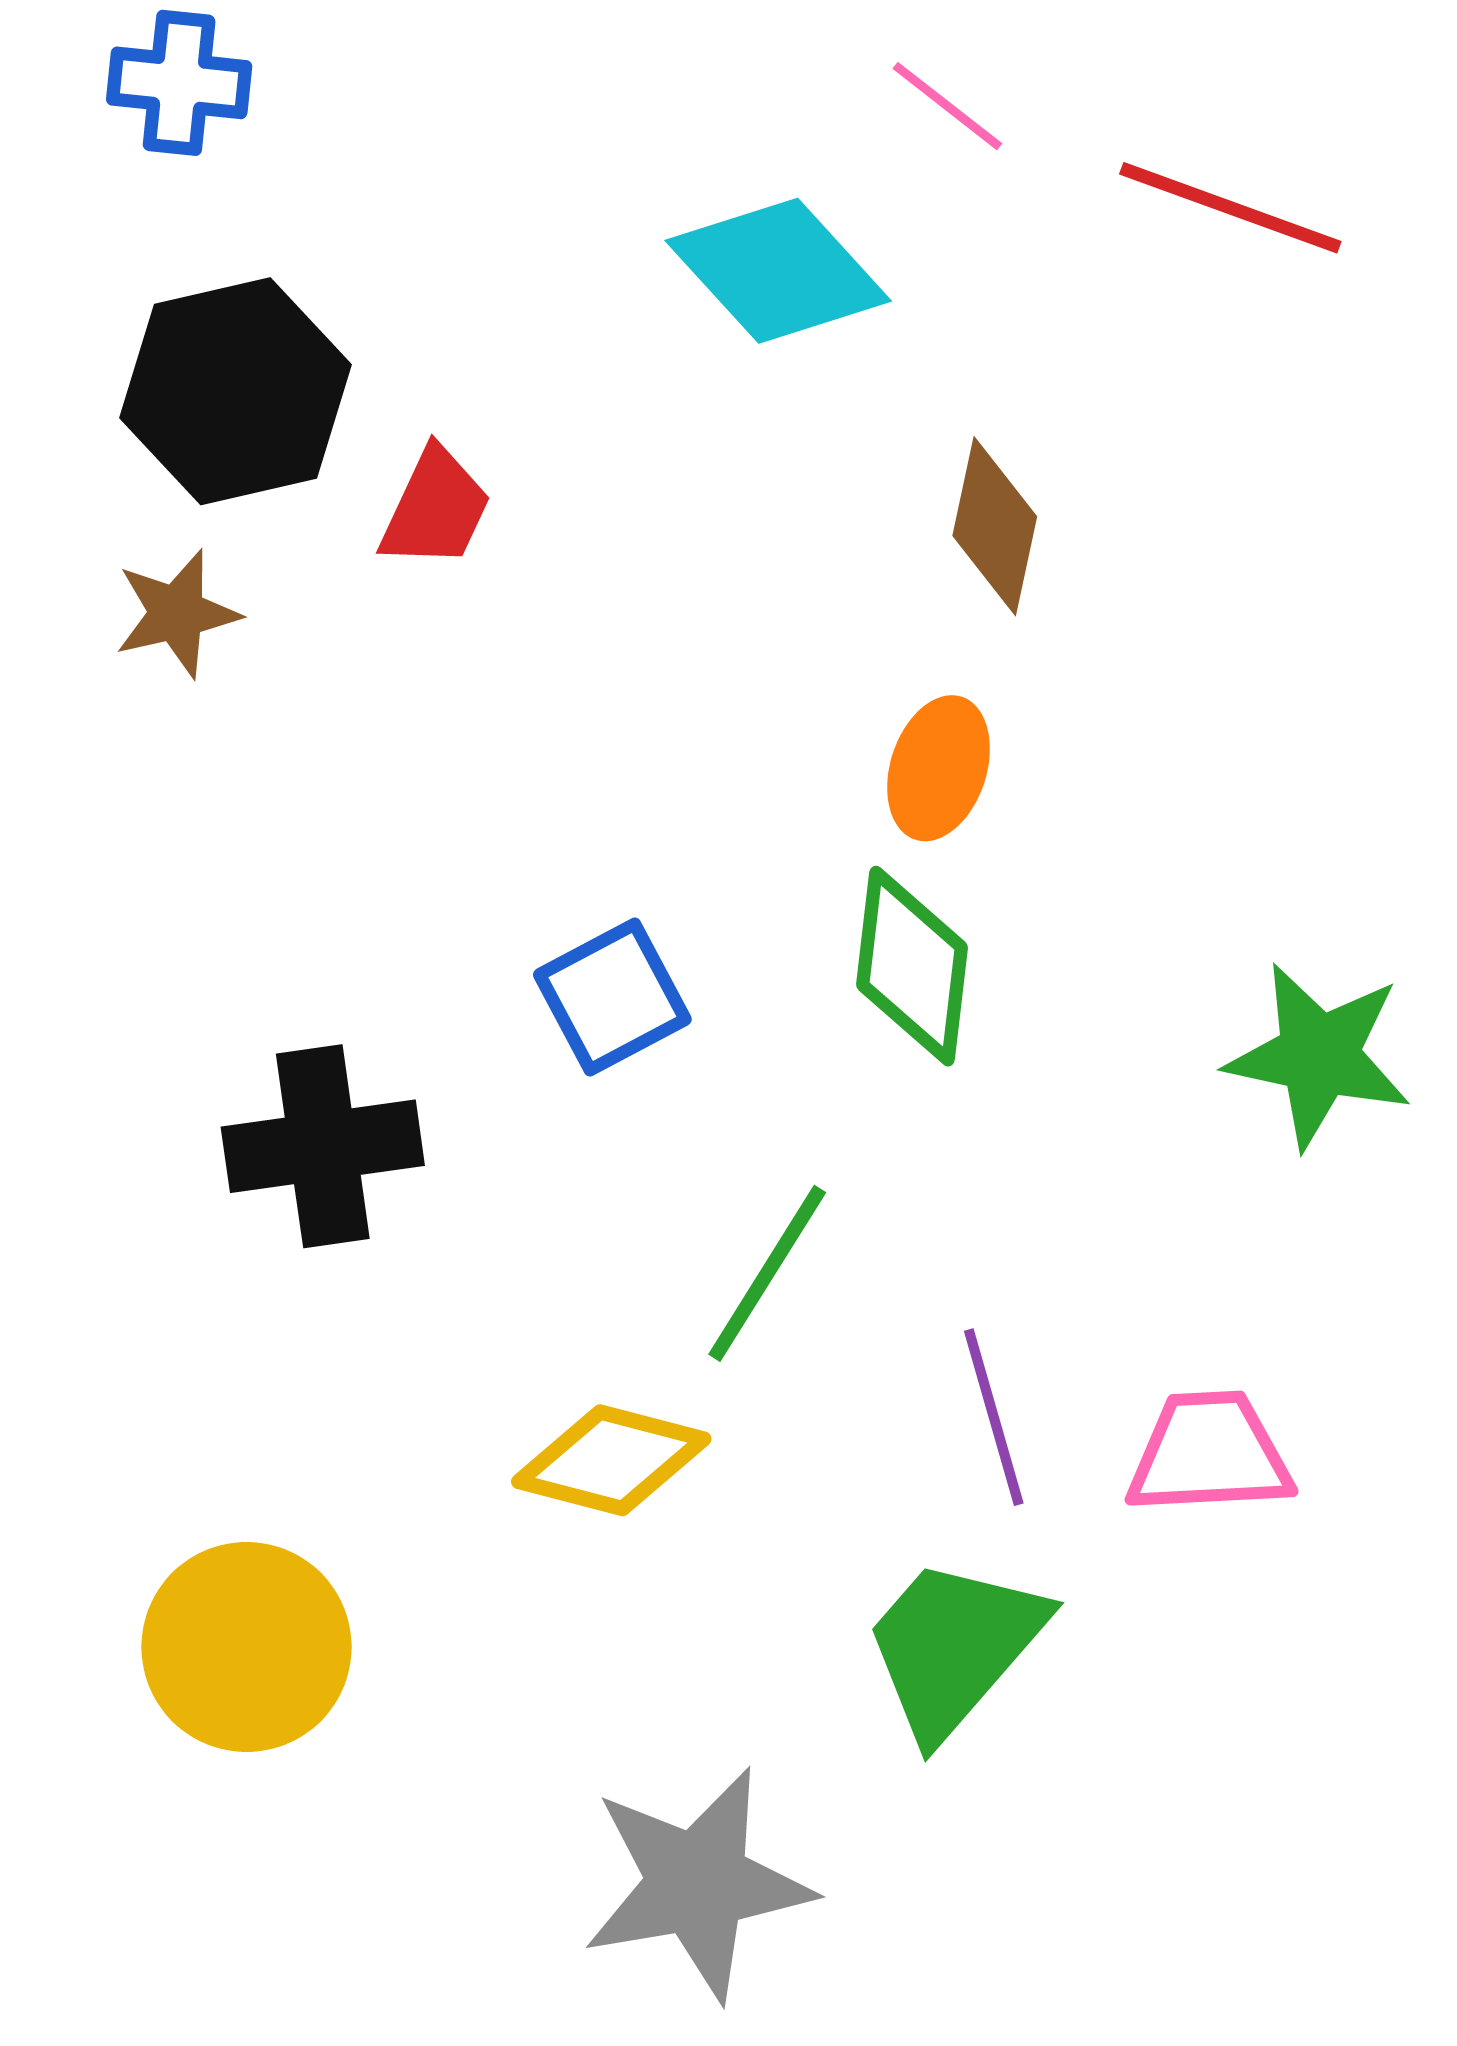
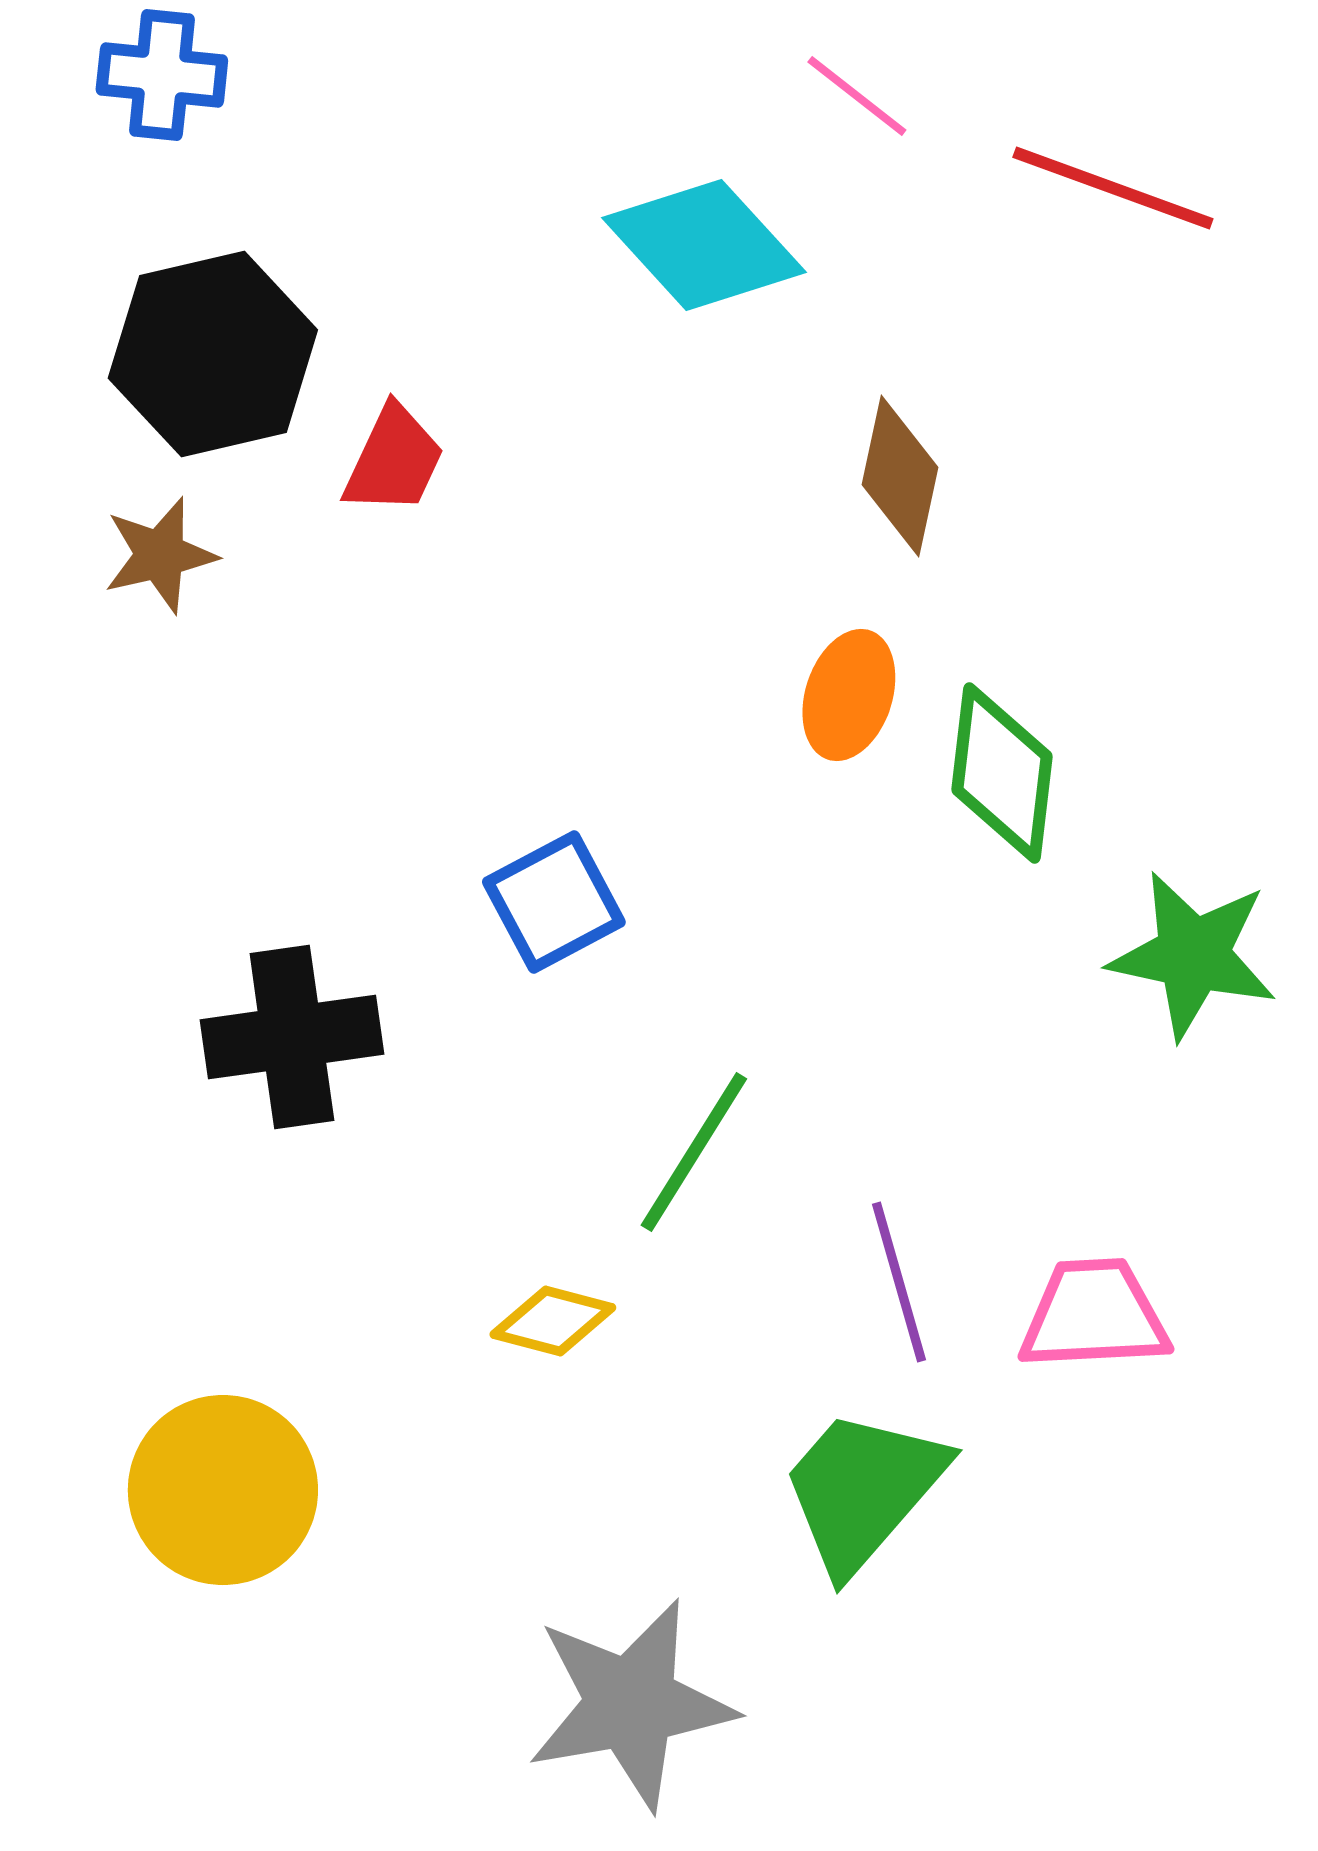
green diamond: (912, 966) -> (1002, 773), moved
yellow diamond: (611, 1460) -> (553, 1321), size x0.7

